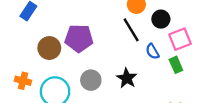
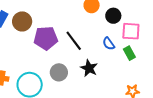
black line: (131, 30) -> (74, 41), moved
pink square: (180, 39) -> (131, 31), turned 30
brown circle: (49, 48) -> (22, 21), moved

